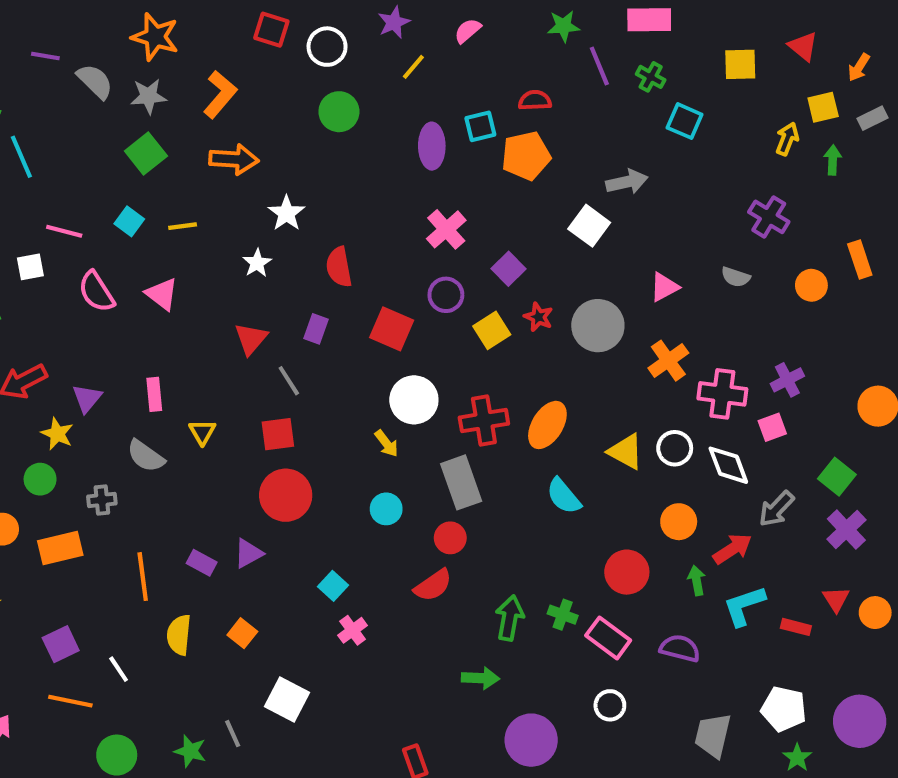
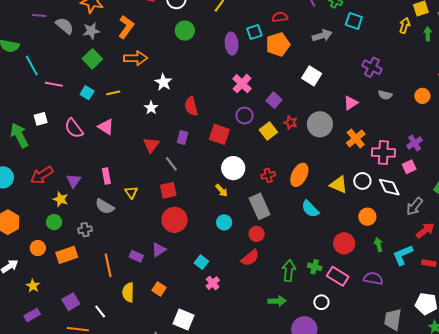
gray arrow: (627, 182) -> (322, 36), moved
purple cross: (769, 217) -> (372, 67), moved
pink line: (64, 231) -> (54, 84), moved
red cross: (484, 421) -> (268, 175), size x0.6
red arrow: (733, 549) -> (425, 230), moved
white circle: (610, 705) -> (321, 302), moved

